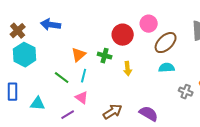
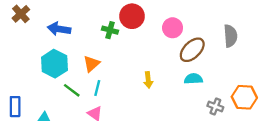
brown cross: (18, 31) -> (21, 14), moved
red circle: (123, 35) -> (132, 16), moved
cyan hexagon: (25, 55) -> (54, 64), moved
green cross: (105, 56) -> (110, 30), moved

